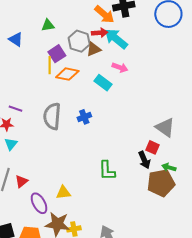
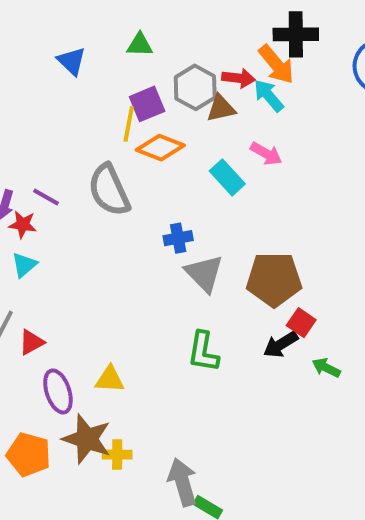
orange arrow: (104, 14) -> (276, 64), moved
cyan arrow: (116, 39) -> (269, 96), size x0.7
gray semicircle: (52, 116) -> (109, 190), moved, turned -40
gray triangle: (165, 128) -> (204, 273), moved
black arrow: (144, 160) -> (281, 344), turned 72
brown pentagon: (161, 183) -> (274, 279), moved

